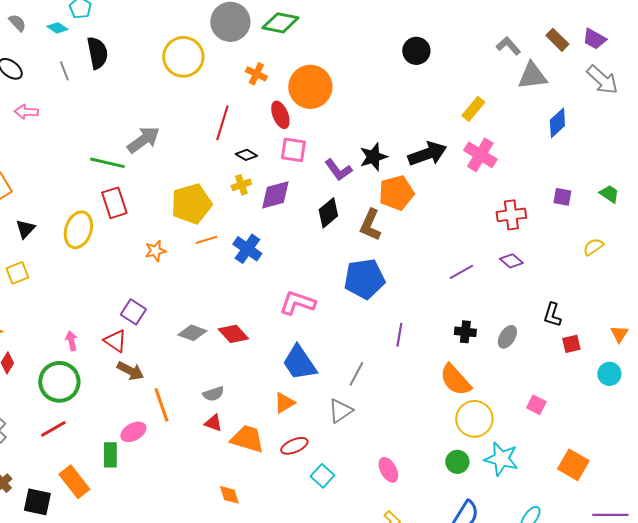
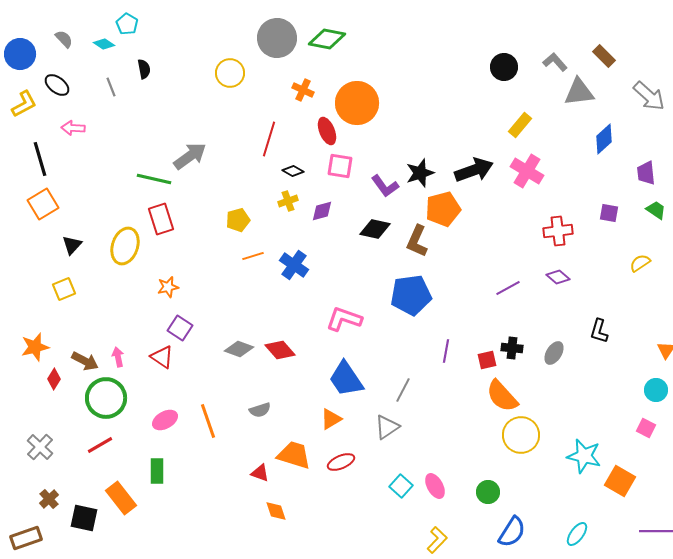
purple trapezoid: (594, 39) -> (646, 173), moved, turned 55
black circle: (416, 51) -> (504, 67), moved
black semicircle: (97, 53) -> (144, 69), size x0.6
yellow circle: (183, 57) -> (230, 73), size x0.7
purple diamond: (275, 195) -> (322, 211), size x0.7
yellow pentagon: (191, 204) -> (238, 220), size x0.6
black diamond: (328, 213) -> (375, 229), turned 52
orange star: (155, 251) -> (168, 287), moved
red square: (571, 344) -> (487, 360), moved
brown arrow: (130, 371) -> (85, 361), moved
pink square: (536, 405) -> (646, 428), moved
red triangle: (213, 423) -> (260, 473), moved
pink ellipse: (133, 432) -> (165, 420), moved
cyan star: (501, 459) -> (584, 456), moved
green circle: (457, 462) -> (488, 492), moved
cyan square: (322, 476) -> (401, 486), moved

